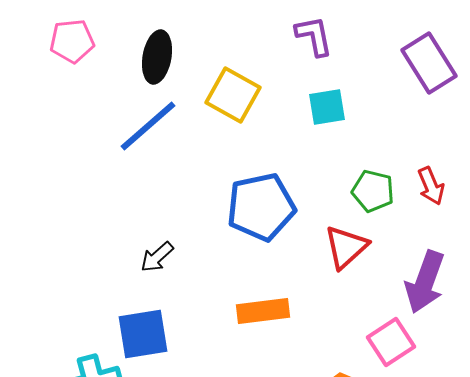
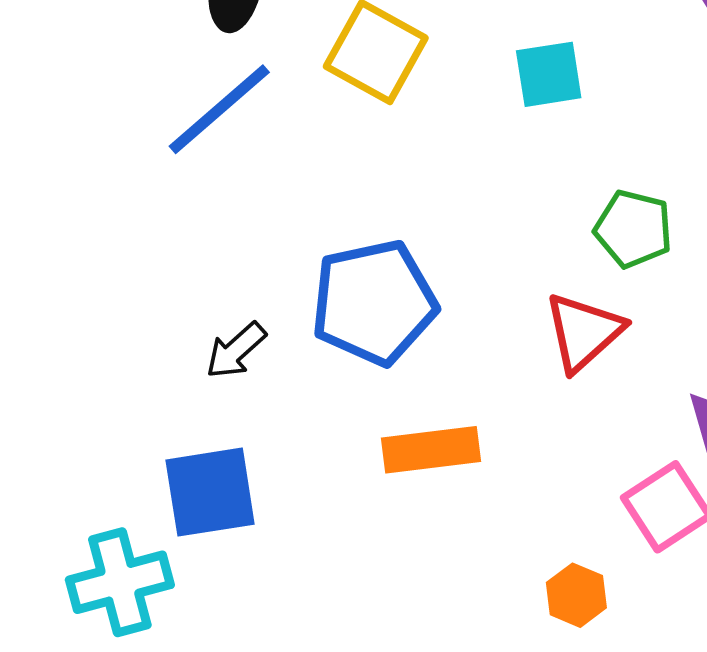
blue pentagon: (261, 207) -> (374, 302), moved

